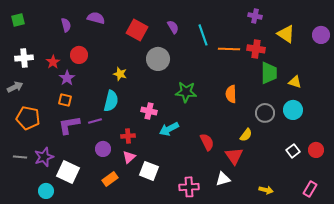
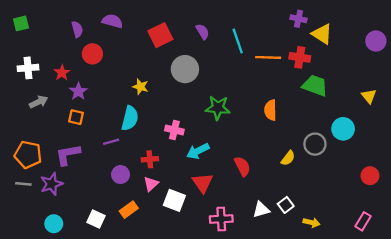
red square: (137, 30) -> (160, 35), turned 35
yellow triangle: (286, 34) -> (322, 34), moved
red circle: (79, 55) -> (92, 54), moved
green trapezoid: (269, 73) -> (315, 86), turned -70
yellow triangle: (295, 82) -> (369, 96), moved, turned 32
gray arrow: (15, 87) -> (39, 102), moved
gray circle: (265, 113) -> (315, 144), moved
orange pentagon: (28, 118) -> (28, 155), moved
purple L-shape: (69, 125) -> (68, 155), moved
white square: (293, 151) -> (286, 205), moved
red triangle: (234, 156) -> (203, 183), moved
white square: (68, 172) -> (96, 219), moved, size x0.7

